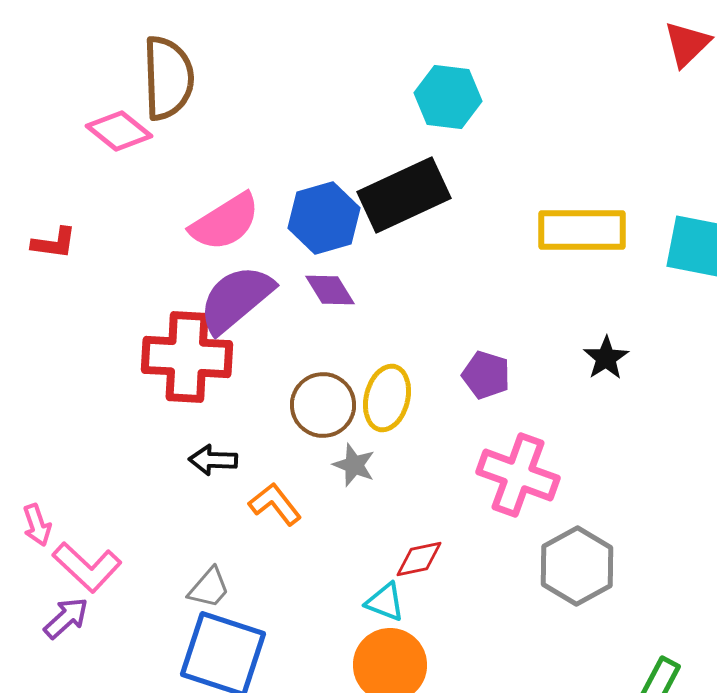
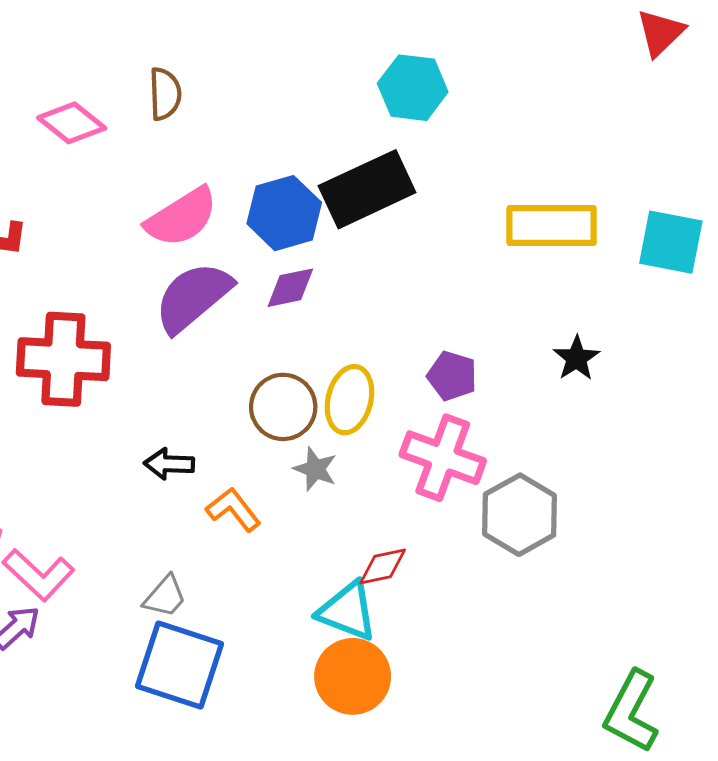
brown semicircle: (168, 78) -> (165, 94), moved, size x0.6
purple diamond: (330, 290) -> (290, 288), turned -70
red cross: (187, 357) -> (63, 359), moved
pink cross: (518, 475) -> (443, 458), moved
gray hexagon: (577, 566) -> (519, 515), moved
cyan triangle: (385, 602) -> (347, 611), size x1.5

